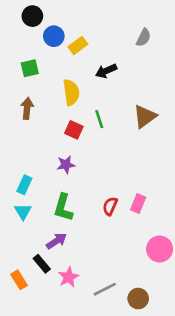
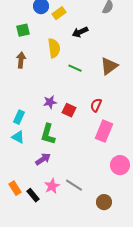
green line: (99, 119) -> (75, 68), turned -48
red square: (74, 130) -> (69, 110), moved
pink rectangle: (138, 203) -> (104, 131), size x1.5
red semicircle: (110, 206) -> (96, 105), moved
cyan triangle: (23, 212) -> (18, 137), turned -32
black rectangle: (42, 264) -> (33, 195), moved
gray line: (105, 289) -> (74, 185), moved, turned 60

